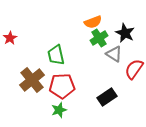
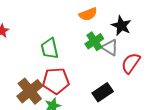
green cross: (99, 38) -> (94, 41), moved
brown cross: (32, 80) -> (30, 91), moved

